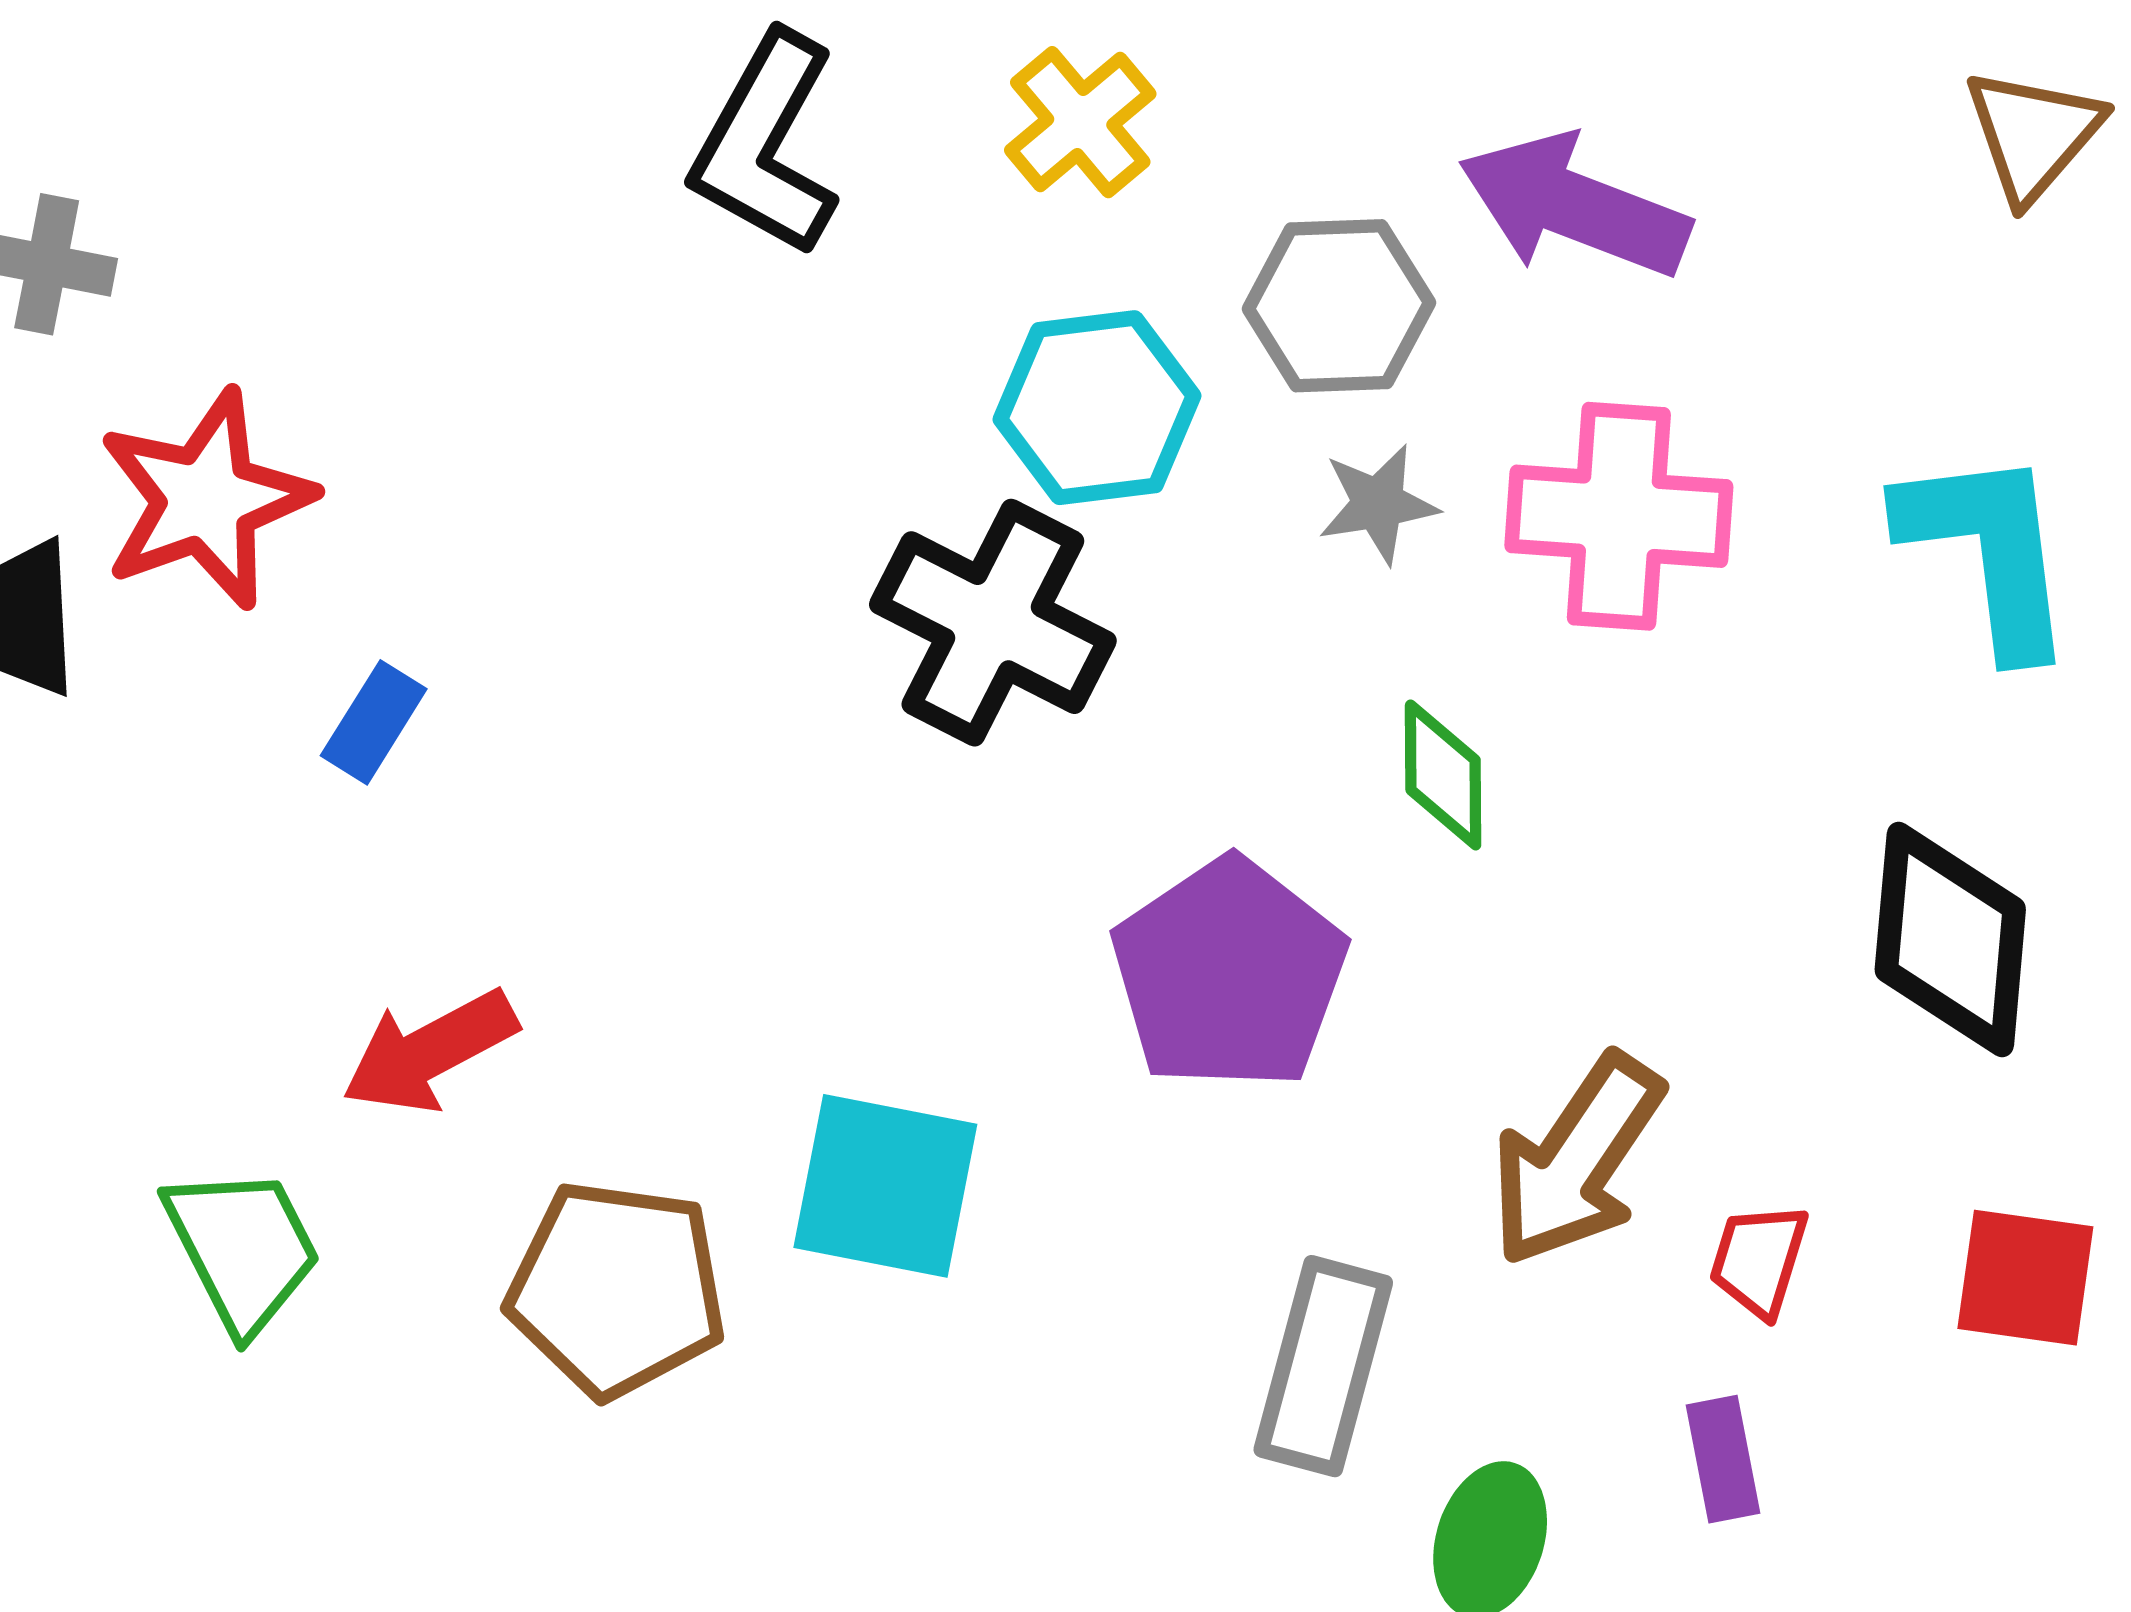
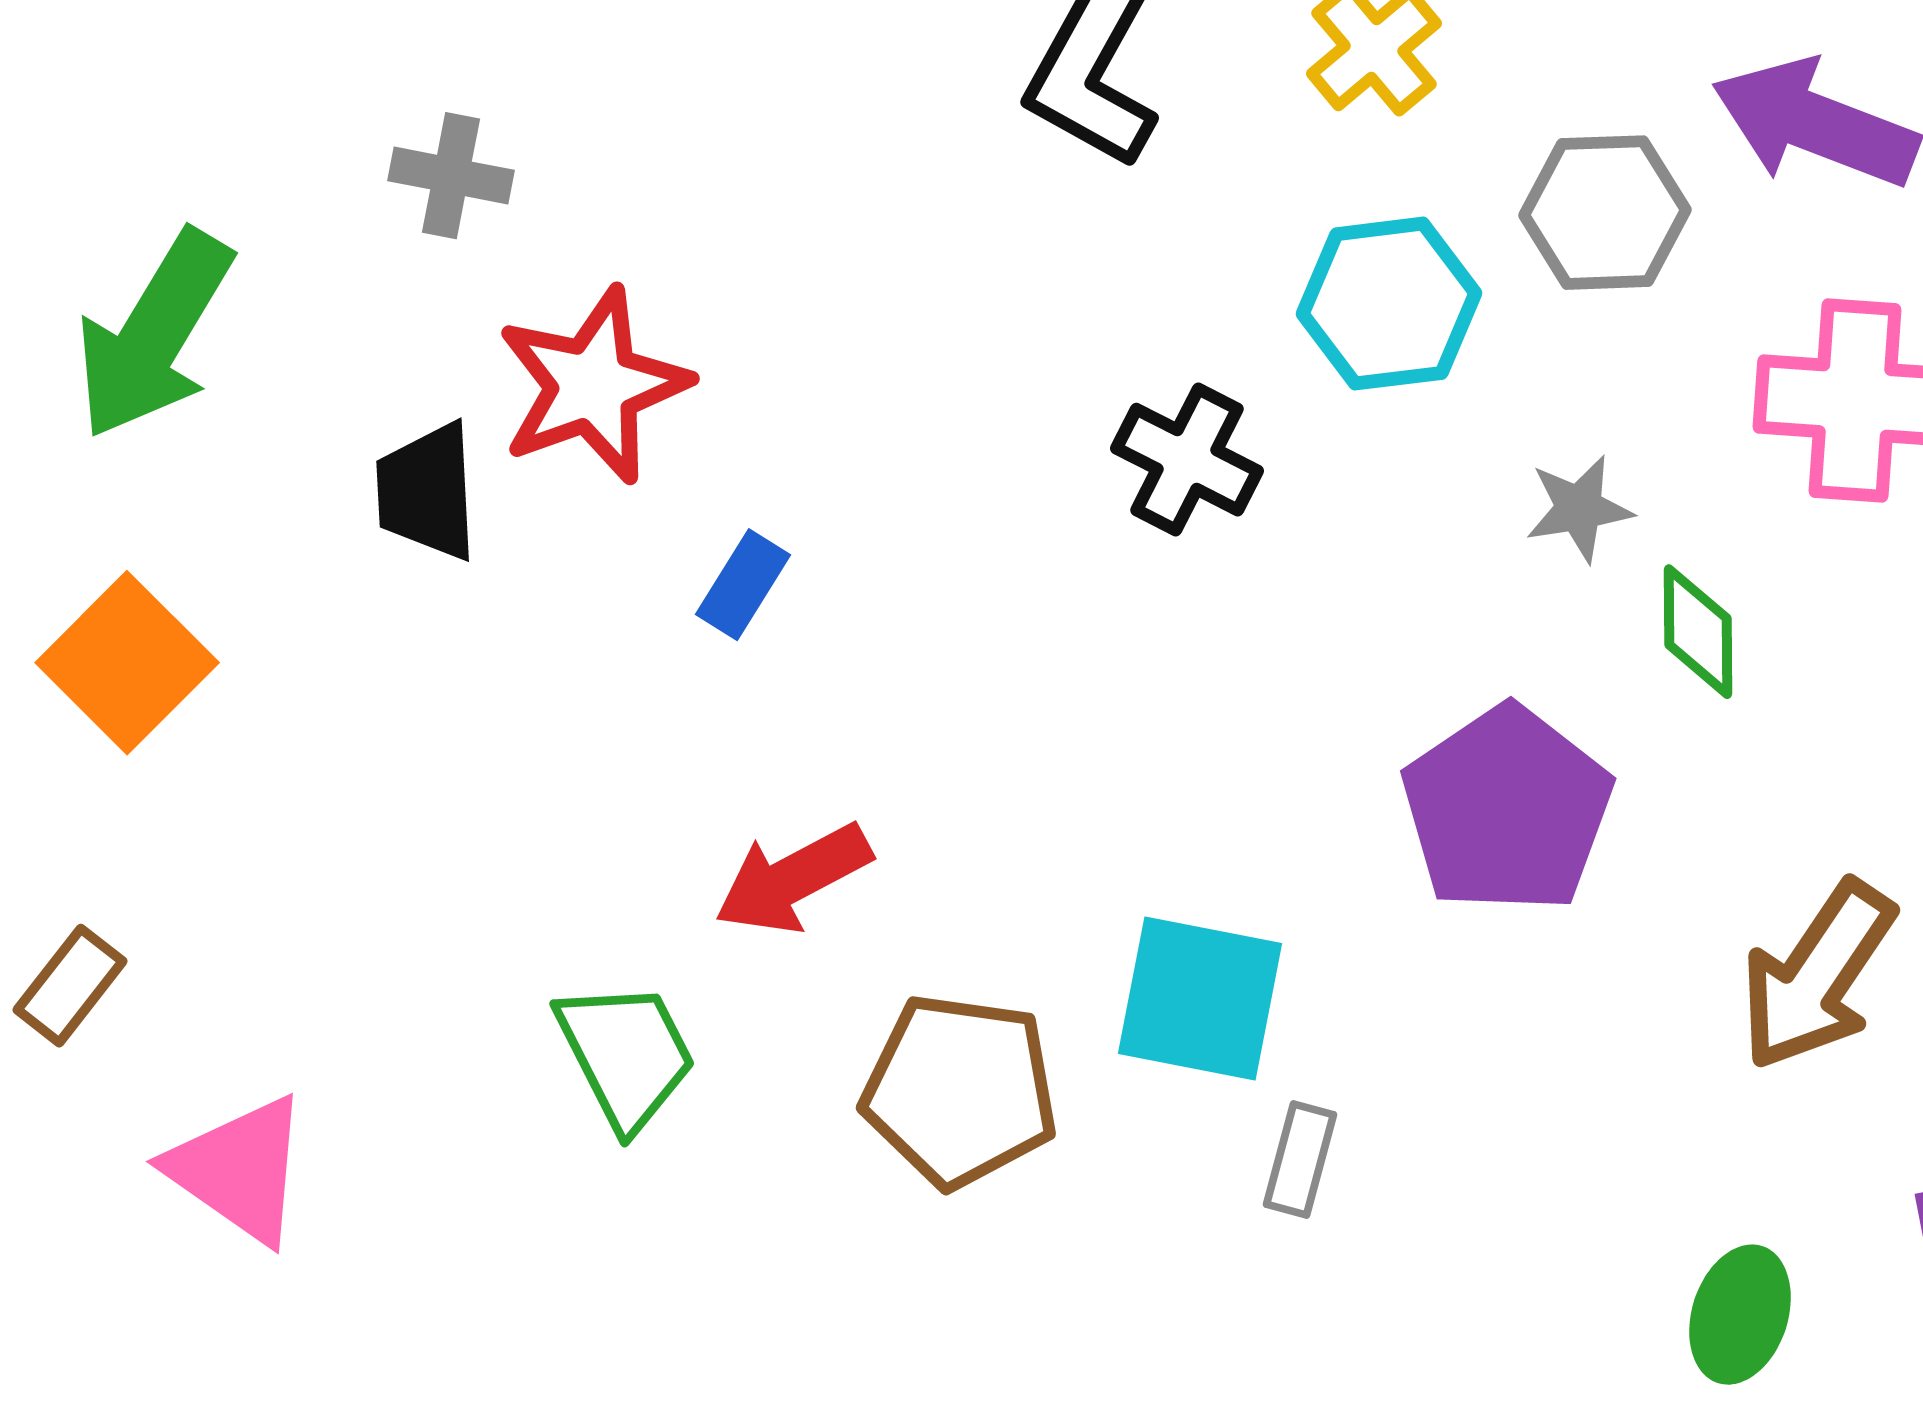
gray star: (1378, 504) -> (1579, 509), moved
black cross: (993, 623) -> (1187, 460), moved, size x0.7
gray rectangle: (1323, 1366) -> (1300, 1160), moved, size x0.6

